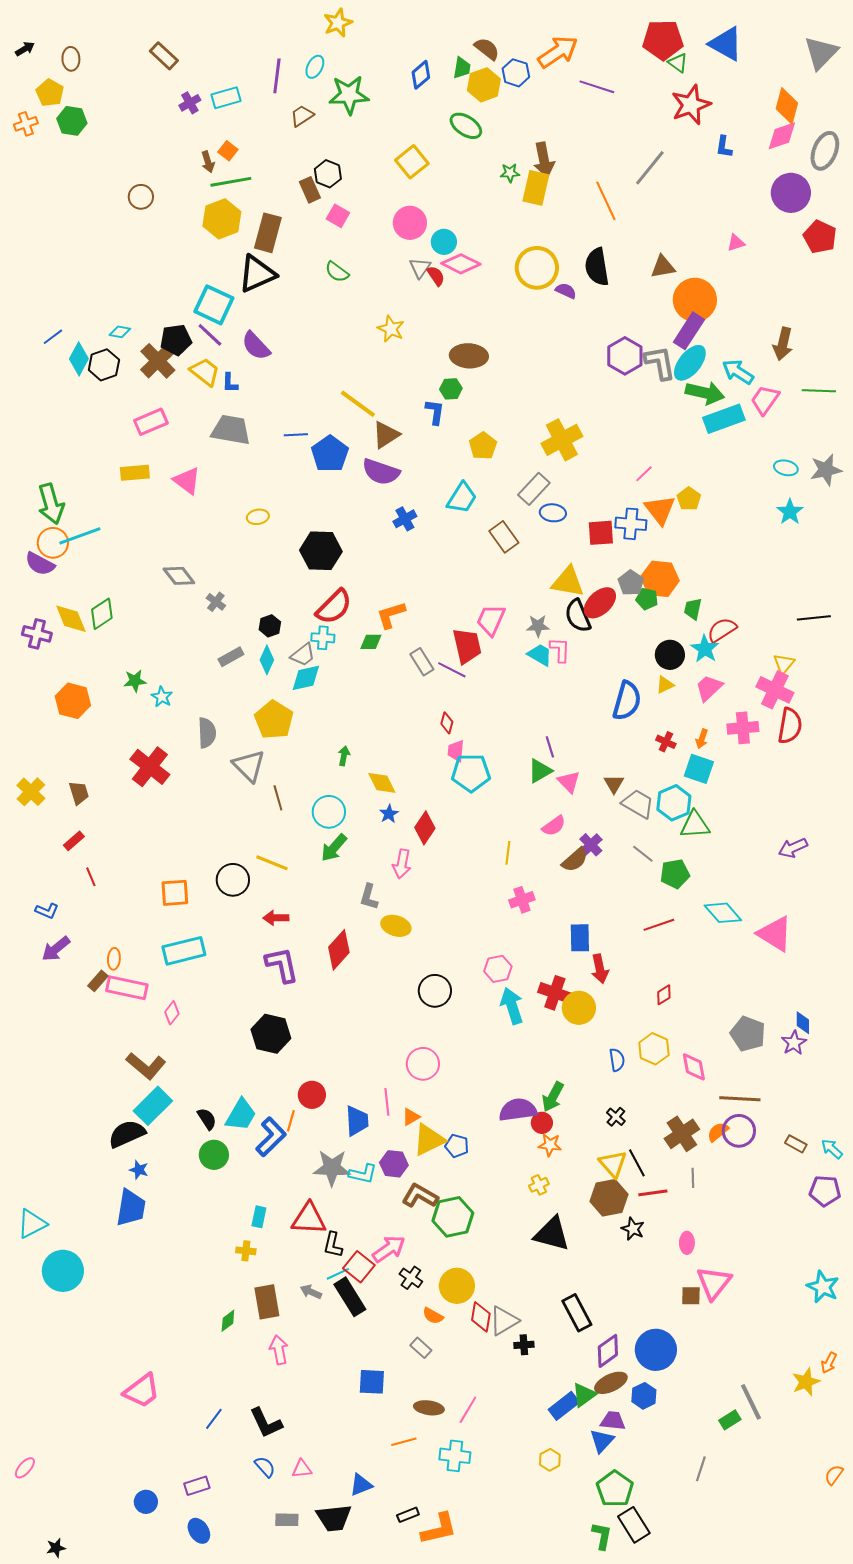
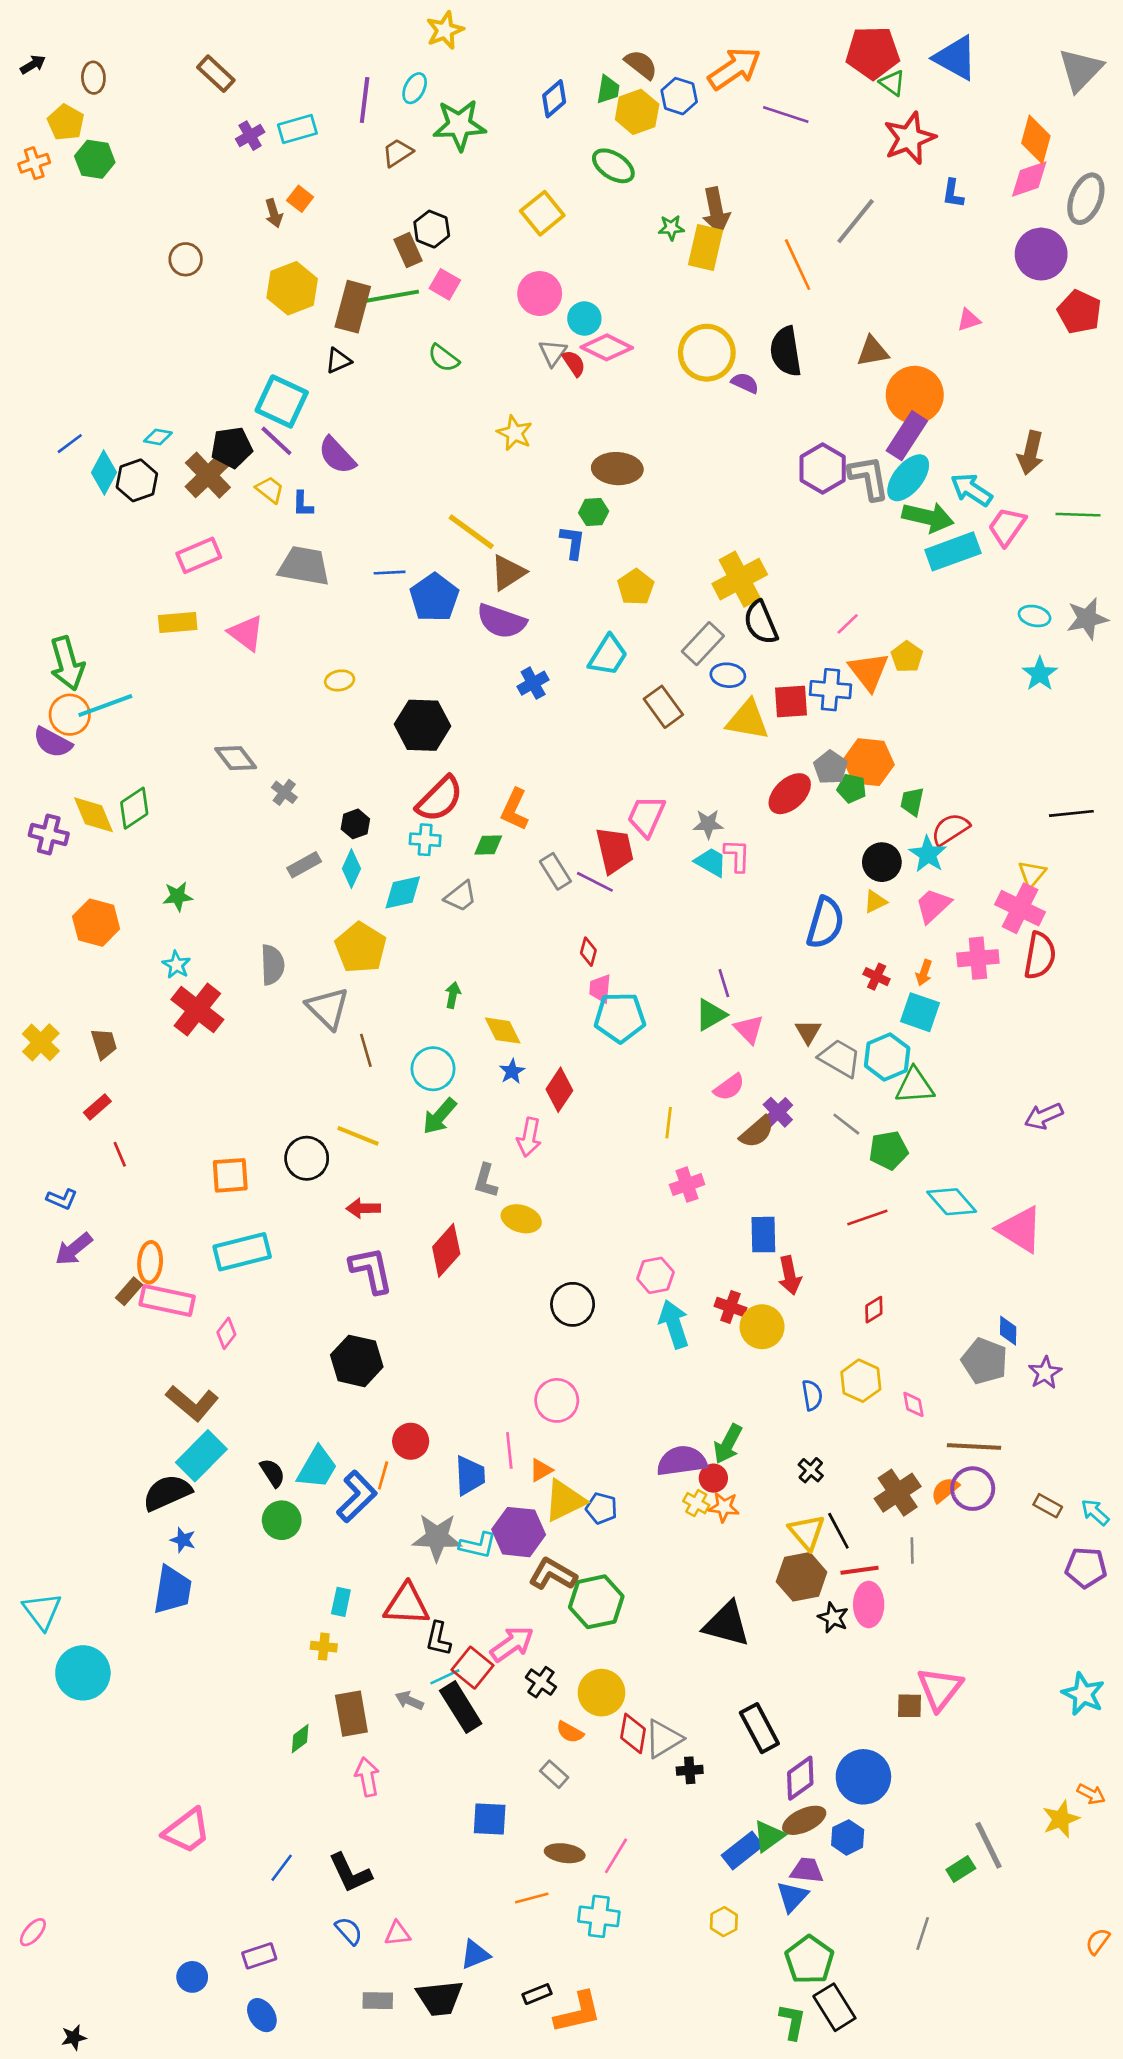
green line: (231, 182) -> (392, 296), moved
black triangle: (257, 274) -> (338, 361), size x0.5
yellow trapezoid: (205, 372) -> (270, 490), size x0.7
yellow triangle: (568, 582) -> (748, 720), moved
orange L-shape: (391, 615) -> (515, 809), turned -48
black semicircle: (578, 616) -> (761, 623), moved
gray trapezoid: (303, 655) -> (461, 896), moved
cyan star: (162, 697) -> (176, 965), moved
orange ellipse: (114, 959) -> (150, 1262), size x1.4
red cross: (555, 993) -> (730, 1307), size x0.7
blue diamond: (803, 1023) -> (1008, 1331), moved
pink diamond: (694, 1067) -> (913, 1404), size x0.7
purple hexagon: (394, 1164) -> (519, 1532), size x1.4
yellow cross: (539, 1185) -> (696, 1503), moved, turned -36
cyan triangle: (32, 1224) -> (42, 1611), turned -40
pink ellipse: (687, 1243) -> (869, 1604), moved, size x1.5
orange arrow: (829, 1363) -> (1091, 1794), turned -90

